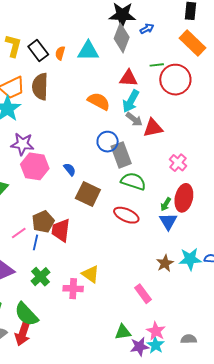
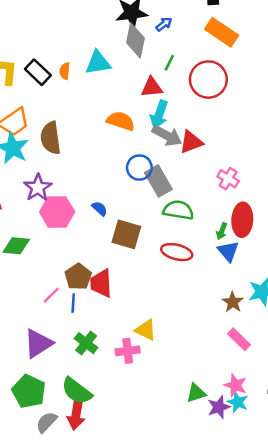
green line: (157, 65) -> (169, 63), moved, turned -48
brown semicircle: (40, 87) -> (51, 138), moved
gray arrow: (134, 119) -> (167, 136), size x1.4
purple star: (22, 144) -> (38, 188), turned -30
pink rectangle: (143, 294) -> (239, 339), moved

